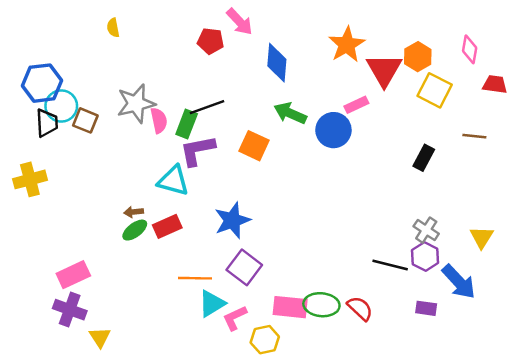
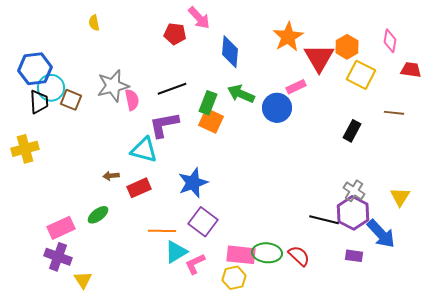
green rectangle: (187, 124) -> (208, 103), moved
green ellipse: (135, 230) -> (98, 215), moved
purple hexagon: (425, 257) -> (353, 213), size x1.4
yellow hexagon: (265, 340) -> (234, 278), moved

